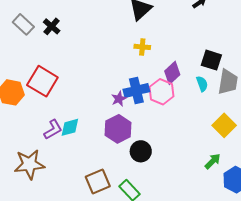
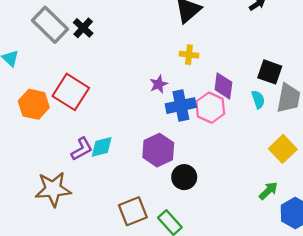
gray rectangle: (23, 24) -> (50, 25), size x1.4
purple diamond: (172, 73) -> (223, 86), turned -40
purple star: (119, 99) -> (159, 84), moved

